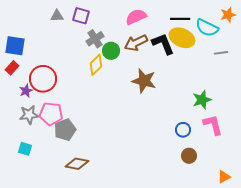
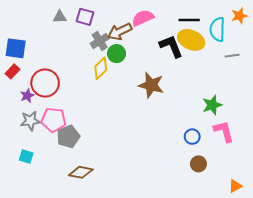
cyan semicircle: (207, 28) -> (217, 29), turned 65
brown arrow: (136, 43) -> (120, 32), moved

